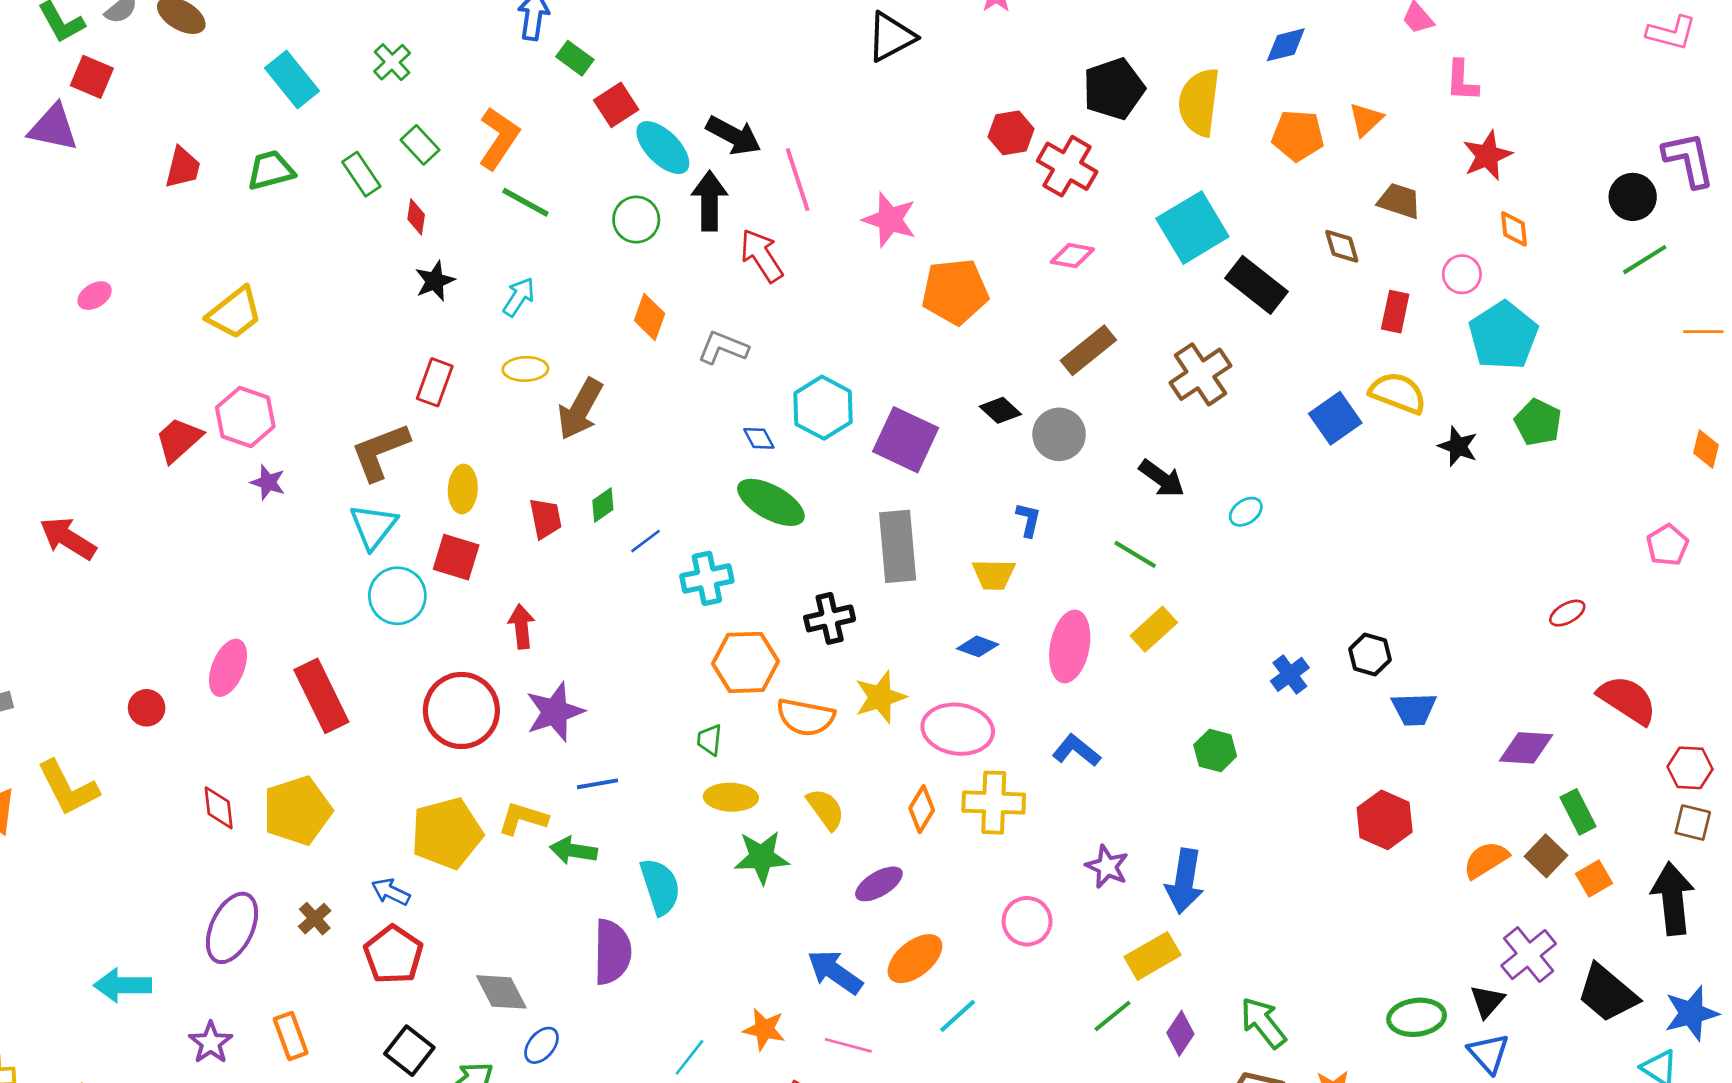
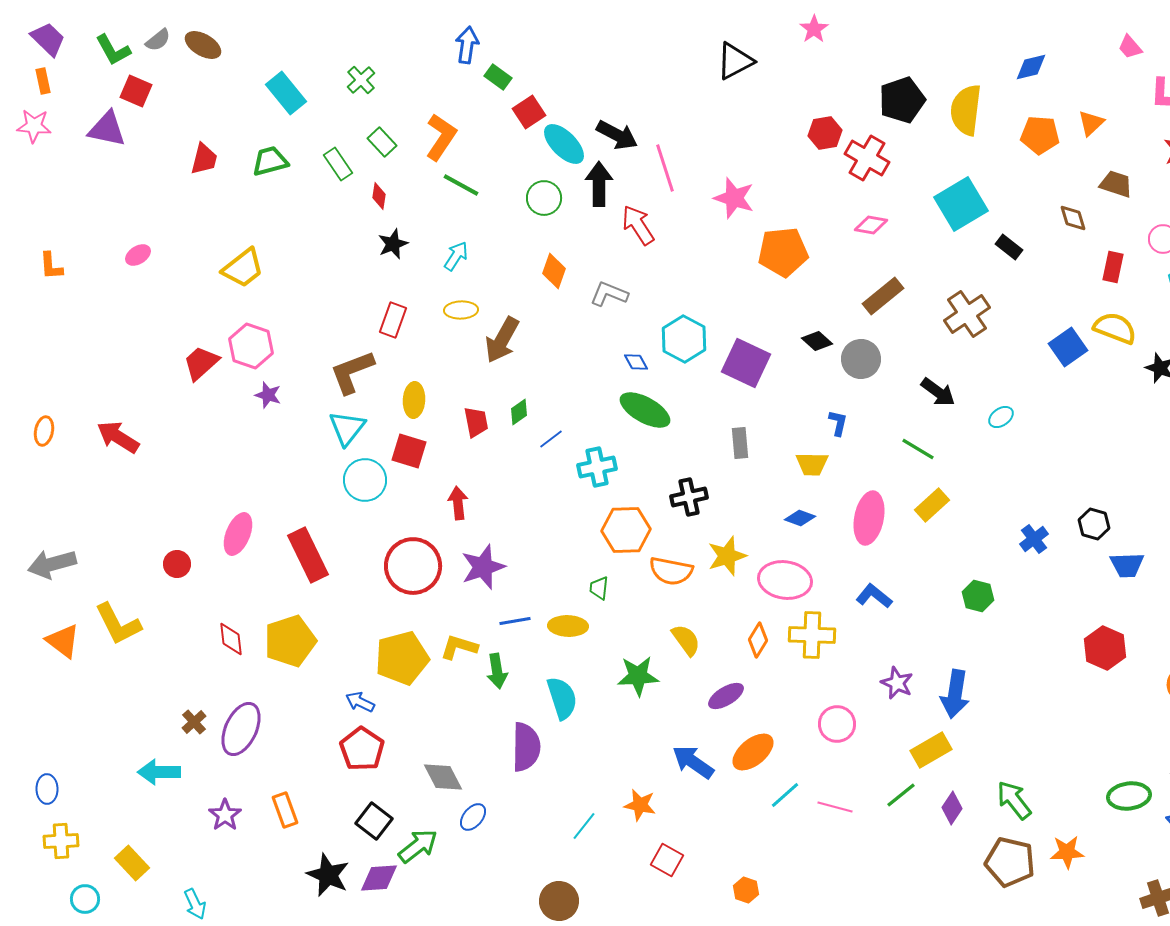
black rectangle: (1256, 285) -> (1009, 247), size x0.6
gray rectangle: (898, 546) -> (740, 443), size x0.6
yellow ellipse: (731, 797) -> (568, 626), moved
green arrow: (573, 851) -> (497, 671), turned -108
brown cross: (315, 919) -> (194, 722), moved
pink line: (848, 1045) -> (835, 807), moved

